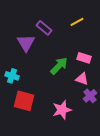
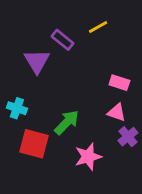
yellow line: (77, 22) -> (98, 27), moved
green arrow: (59, 66) -> (67, 122), moved

